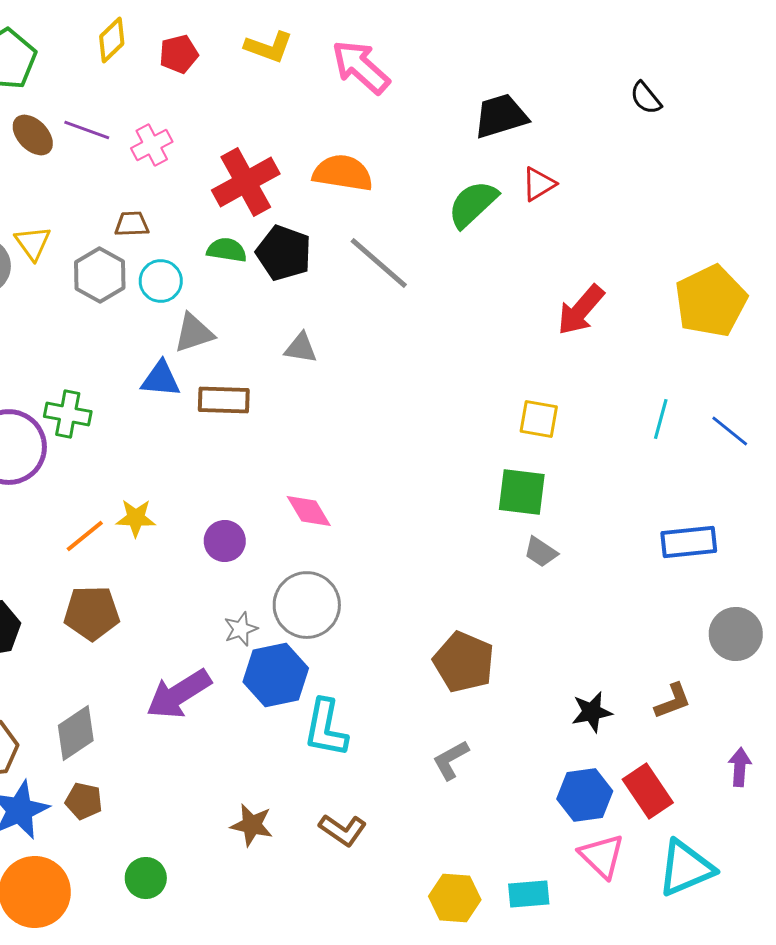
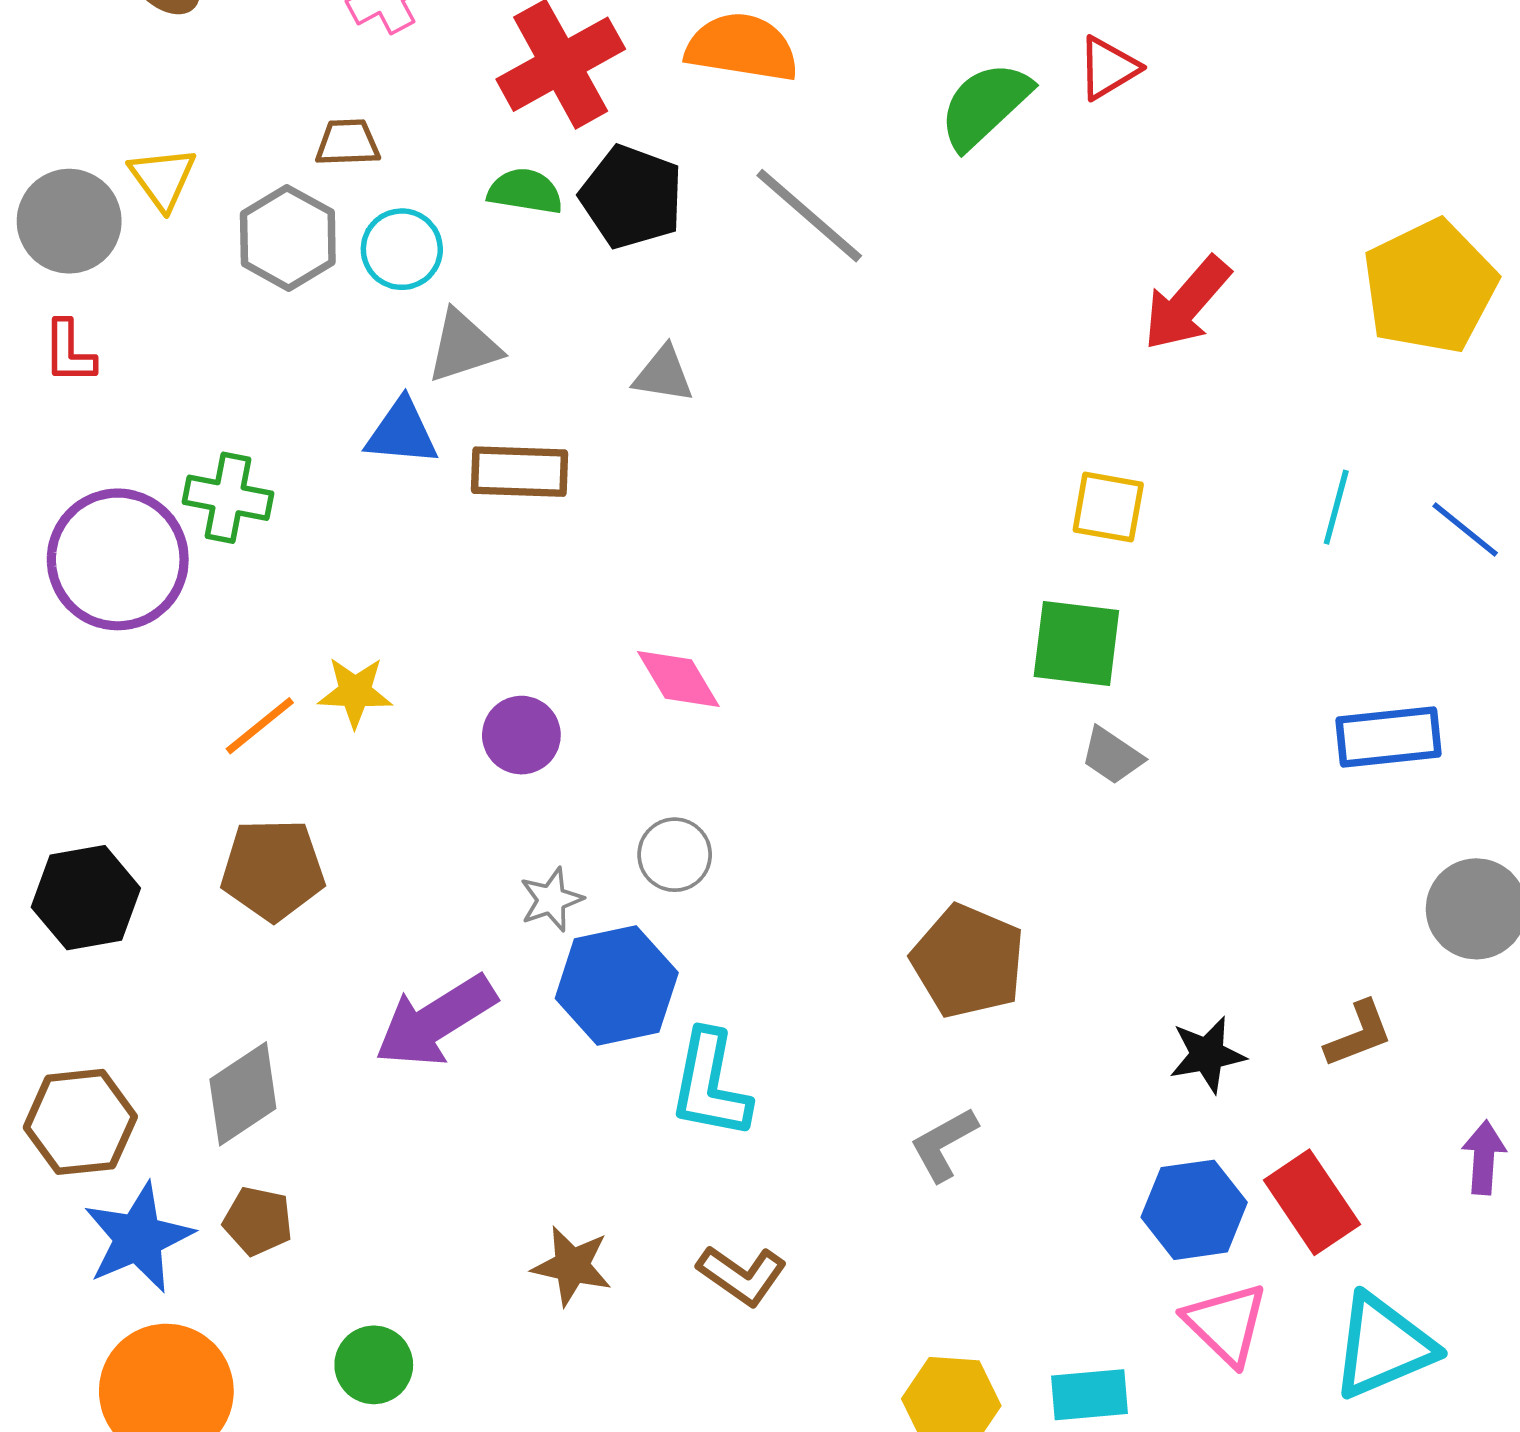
gray circle: (307, 605) -> (675, 855), size x0.6

